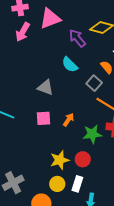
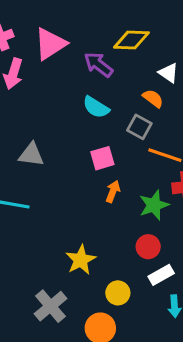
gray triangle: (45, 87) -> (31, 155), moved
pink square: (43, 118) -> (102, 158), moved
yellow star: (60, 160) -> (81, 260), moved
white rectangle: (77, 184) -> (161, 275), moved, turned 56

